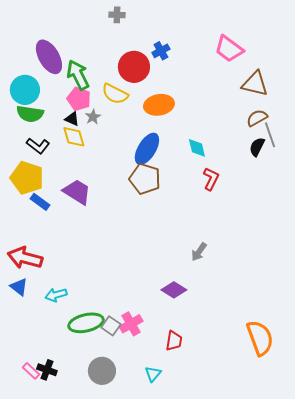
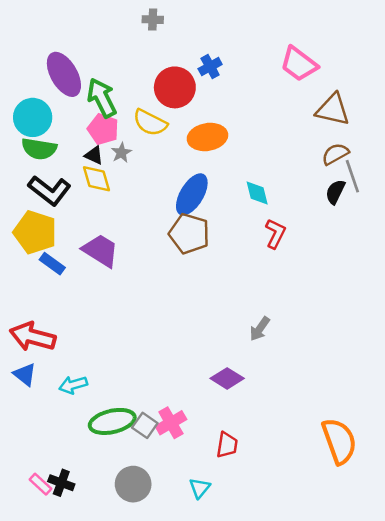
black L-shape: (38, 146) -> (50, 190), size x1.4

